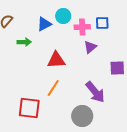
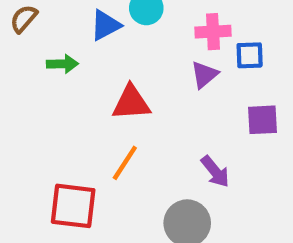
blue square: (102, 23) -> (250, 55), moved
pink cross: (82, 27) -> (213, 32), moved
purple arrow: (95, 92) -> (215, 171), size x0.7

